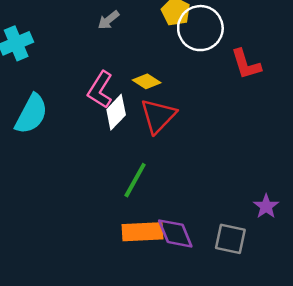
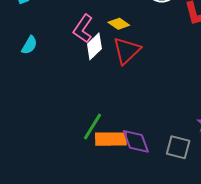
cyan semicircle: (31, 114) -> (29, 45), size x0.6
green line: (135, 180) -> (93, 127), moved

